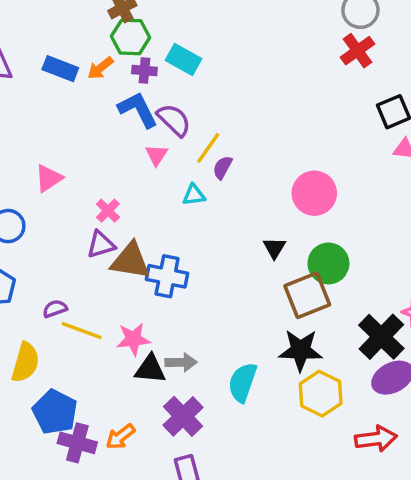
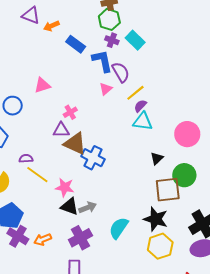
orange arrow: (100, 68) -> (51, 26), moved
blue rectangle: (60, 69) -> (76, 44), moved
cyan triangle: (194, 195) -> (143, 121), moved, size x1.5
gray arrow: (181, 362) -> (88, 207), turned -36

